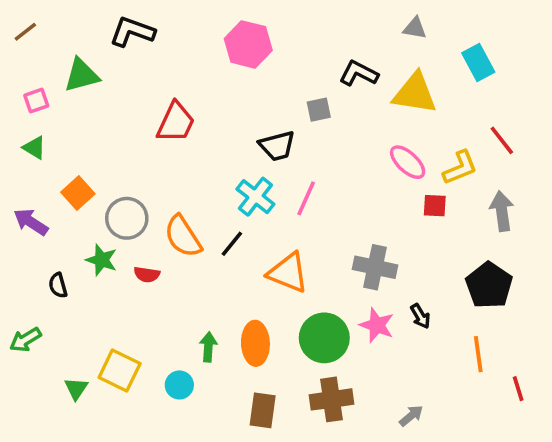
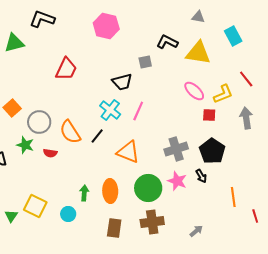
gray cross: (375, 267) -> (176, 149), turned -30
black pentagon: (489, 285) -> (212, 151), moved

